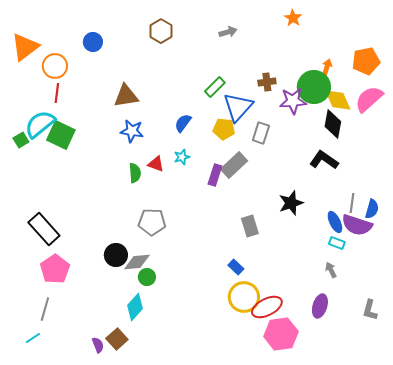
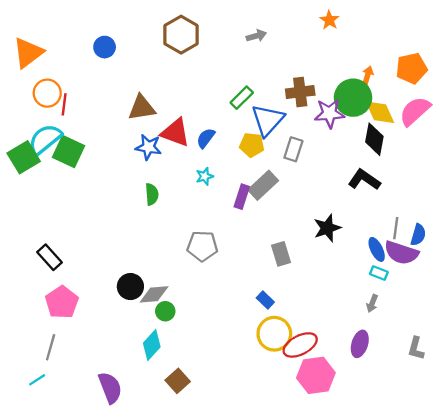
brown hexagon: (161, 31) -> (181, 35), size x1.4
orange circle: (55, 66) -> (47, 93), moved
brown cross: (267, 82) -> (300, 92), size x1.4
green square: (21, 140) -> (24, 157), size x1.8
red triangle: (156, 164) -> (175, 132), moved, size x1.6
gray pentagon: (152, 222) -> (202, 246), moved
black rectangle: (44, 229) -> (49, 257), size x0.7
gray arrow: (331, 270) -> (372, 303), turned -133
brown square: (117, 339) -> (178, 381), moved
purple semicircle: (98, 345) -> (110, 388), size x1.8

